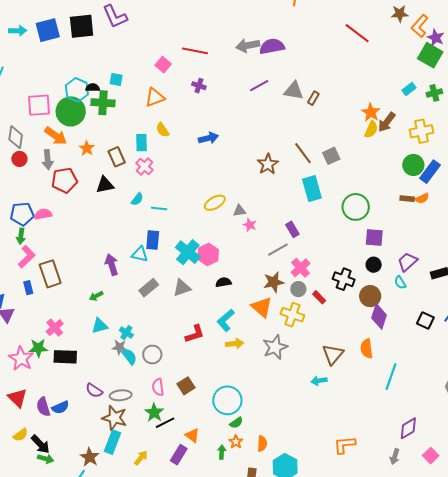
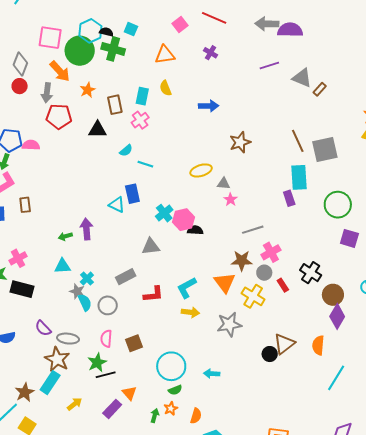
gray square: (331, 156) -> (325, 149), size x1.5
brown star: (268, 164) -> (240, 142), moved
purple rectangle: (292, 229) -> (289, 198), moved
blue rectangle: (153, 240) -> (132, 194), turned -30
cyan cross: (188, 252) -> (164, 213), size x0.7
purple arrow: (112, 265) -> (86, 229), moved
black circle: (374, 265) -> (270, 354), moved
brown rectangle: (50, 274) -> (25, 205), size x0.6
black semicircle: (223, 282) -> (195, 230), moved
gray rectangle: (149, 288) -> (126, 277), moved
cyan arrow: (319, 381) -> (212, 374), moved

